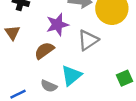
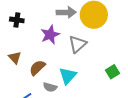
brown triangle: (12, 33) -> (15, 58), moved
brown semicircle: (44, 51) -> (37, 68), moved

